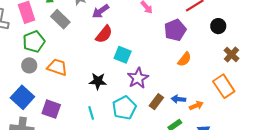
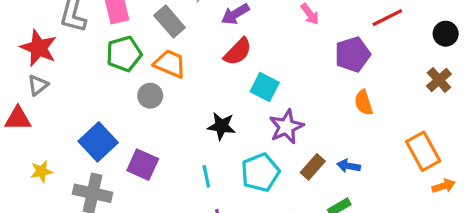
black circle: (218, 26) -> (446, 34), moved
brown cross: (232, 54) -> (439, 80), moved
orange semicircle: (184, 59) -> (364, 103), turned 119
gray circle: (29, 65) -> (150, 96), moved
orange trapezoid: (57, 67) -> (170, 64), moved
orange arrow: (196, 106) -> (444, 186), moved

